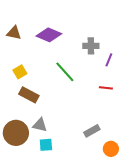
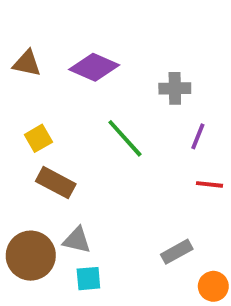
purple line: (109, 60) -> (198, 136), moved
red line: (106, 88) -> (209, 184), moved

